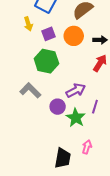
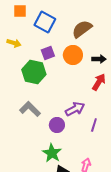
yellow arrow: (28, 24) -> (14, 43), moved, turned -56
green hexagon: (46, 61) -> (34, 72), moved
green star: (76, 118) -> (52, 153), moved

